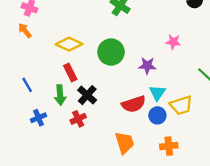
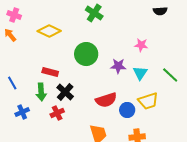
yellow diamond: (69, 44) -> (49, 31), moved
red rectangle: (70, 72) -> (50, 72), turned -49
cyan triangle: (157, 93) -> (140, 73), moved

